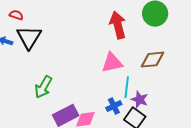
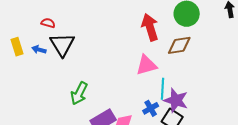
brown diamond: (153, 60) -> (179, 45), moved
purple star: (140, 99) -> (176, 100), size x1.4

